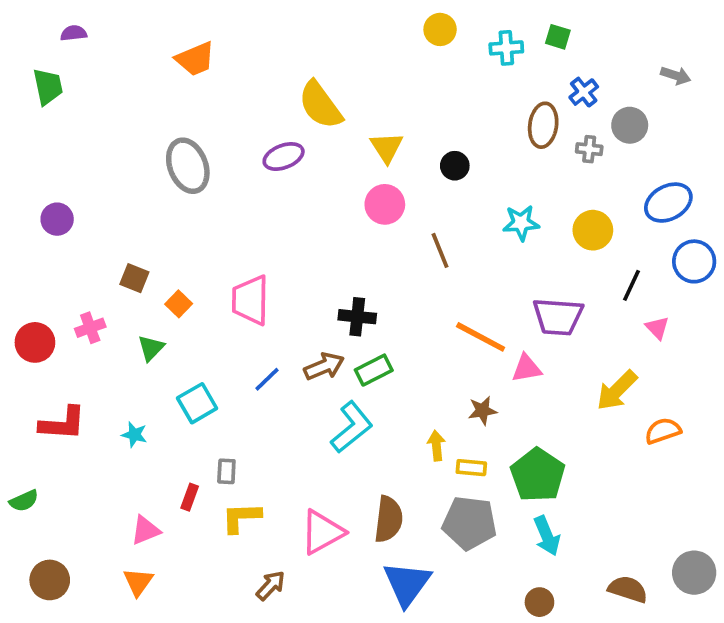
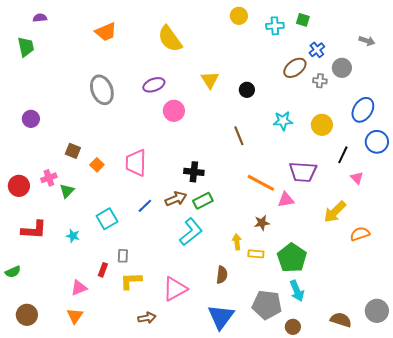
yellow semicircle: (320, 105) -> (170, 39), moved
brown ellipse: (543, 125) -> (295, 68), turned 45
blue ellipse: (668, 203) -> (363, 110), turned -30
pink circle: (385, 204) -> (174, 111), moved
green triangle: (151, 348) -> (67, 191), moved
brown semicircle: (388, 519) -> (222, 275), moved, size x0.7
gray pentagon: (470, 523) -> (267, 305), moved
brown arrow: (271, 586) -> (147, 318), turned 36

